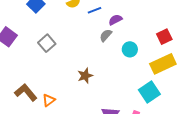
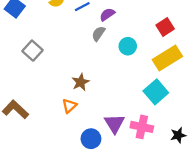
orange triangle: (49, 100) -> (69, 106), moved

